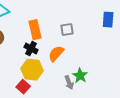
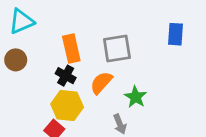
gray square: (67, 30) -> (117, 48), size x1.5
green star: (80, 76) -> (136, 97), moved

